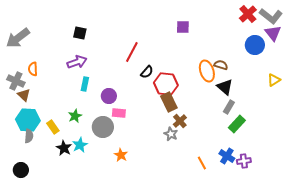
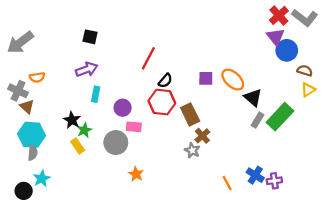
purple square: (183, 27) -> (206, 78), moved
purple triangle: (273, 33) -> (275, 37), moved
brown semicircle: (221, 65) -> (305, 71), moved
orange semicircle: (33, 69) -> (37, 77), turned -96
orange ellipse: (207, 71) -> (233, 80), turned -30
red hexagon: (166, 84) -> (162, 102), moved
green rectangle: (237, 124) -> (280, 117), moved, size x1.4
yellow rectangle: (53, 127) -> (78, 146), moved
cyan star: (80, 145) -> (42, 179), moved
black star: (64, 148) -> (72, 120), moved

